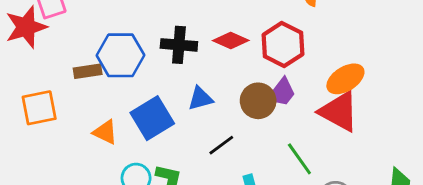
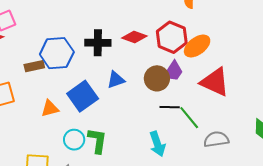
orange ellipse: (345, 79) -> (197, 46), moved
orange triangle: (105, 132) -> (50, 108), turned -36
black line: (221, 145) -> (170, 107), moved, turned 42

